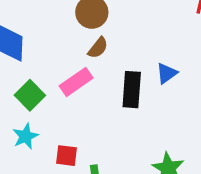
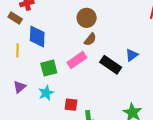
black rectangle: (132, 90) -> (111, 65), turned -60
green square: (30, 95) -> (49, 68), turned 30

